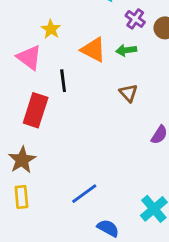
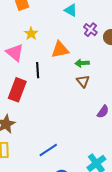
orange triangle: (93, 50) -> (60, 50), turned -42
green arrow: (126, 50) -> (82, 63), moved

